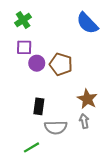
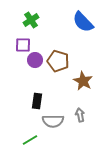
green cross: (23, 20) -> (31, 20), moved
brown star: (87, 99) -> (83, 81), moved

